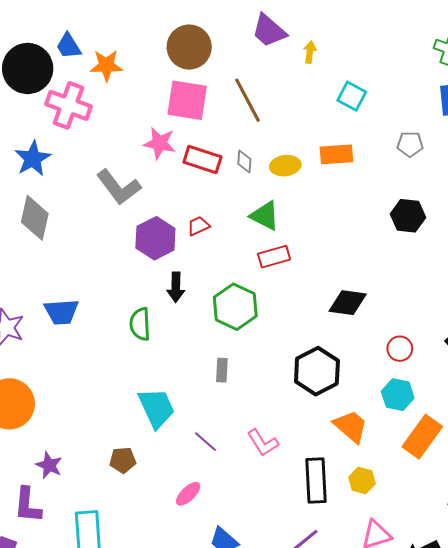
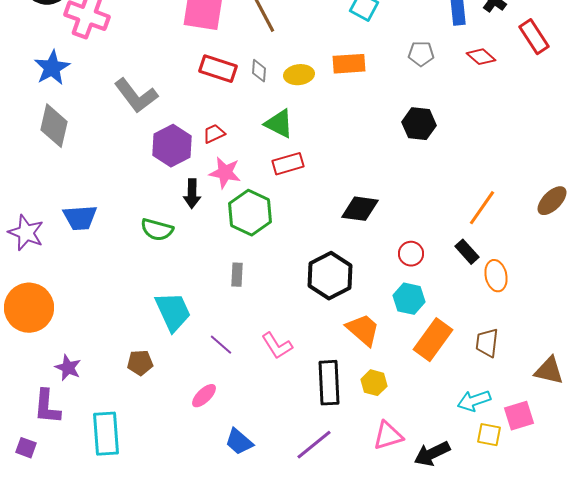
pink star: (160, 143) -> (225, 173), moved
green semicircle: (140, 324) -> (157, 230), turned -72

